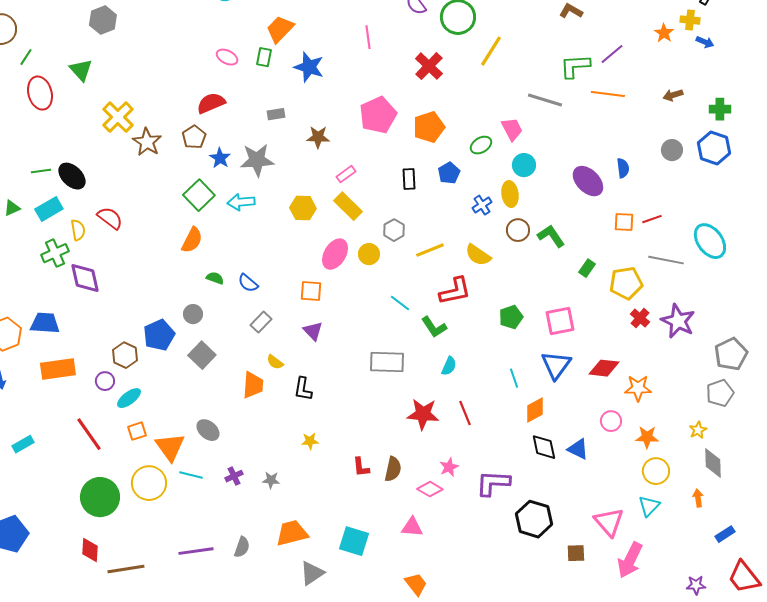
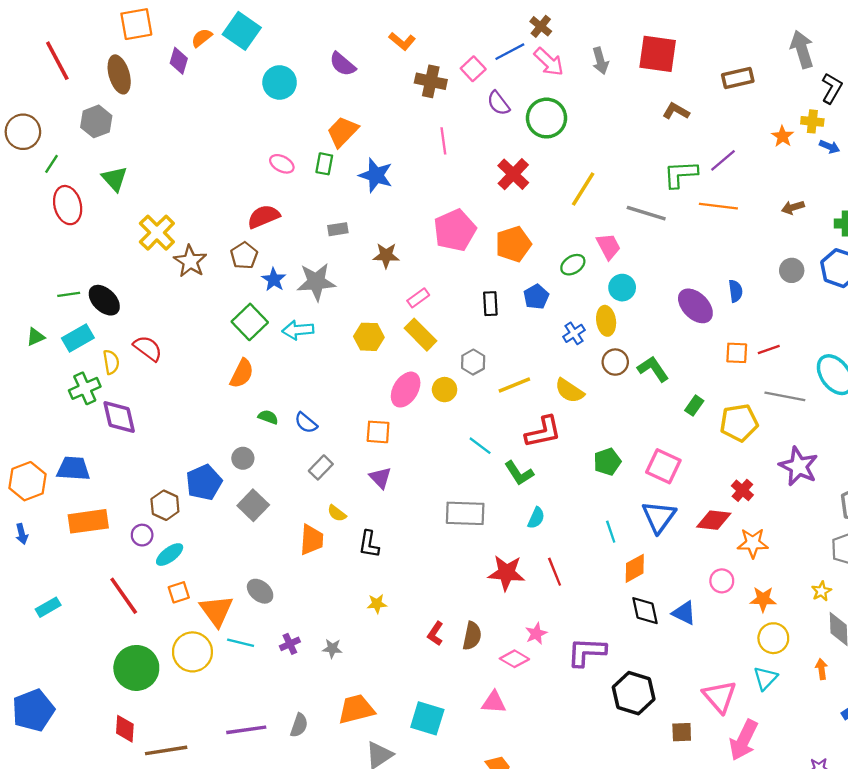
gray hexagon: (103, 20) -> (96, 121), moved
yellow line: (491, 51) -> (583, 189), moved
red cross: (640, 318) -> (742, 490), moved
pink square: (560, 321) -> (663, 466), turned 36
red L-shape: (361, 467) -> (435, 634), turned 40

